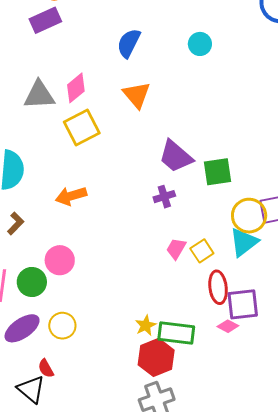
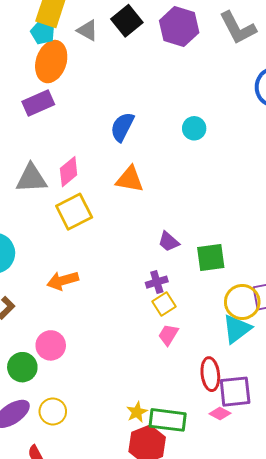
orange triangle: (137, 95) -> (130, 179), turned -40
purple trapezoid: (176, 156) -> (169, 242), size x0.6
yellow square: (202, 251) -> (164, 304), moved

